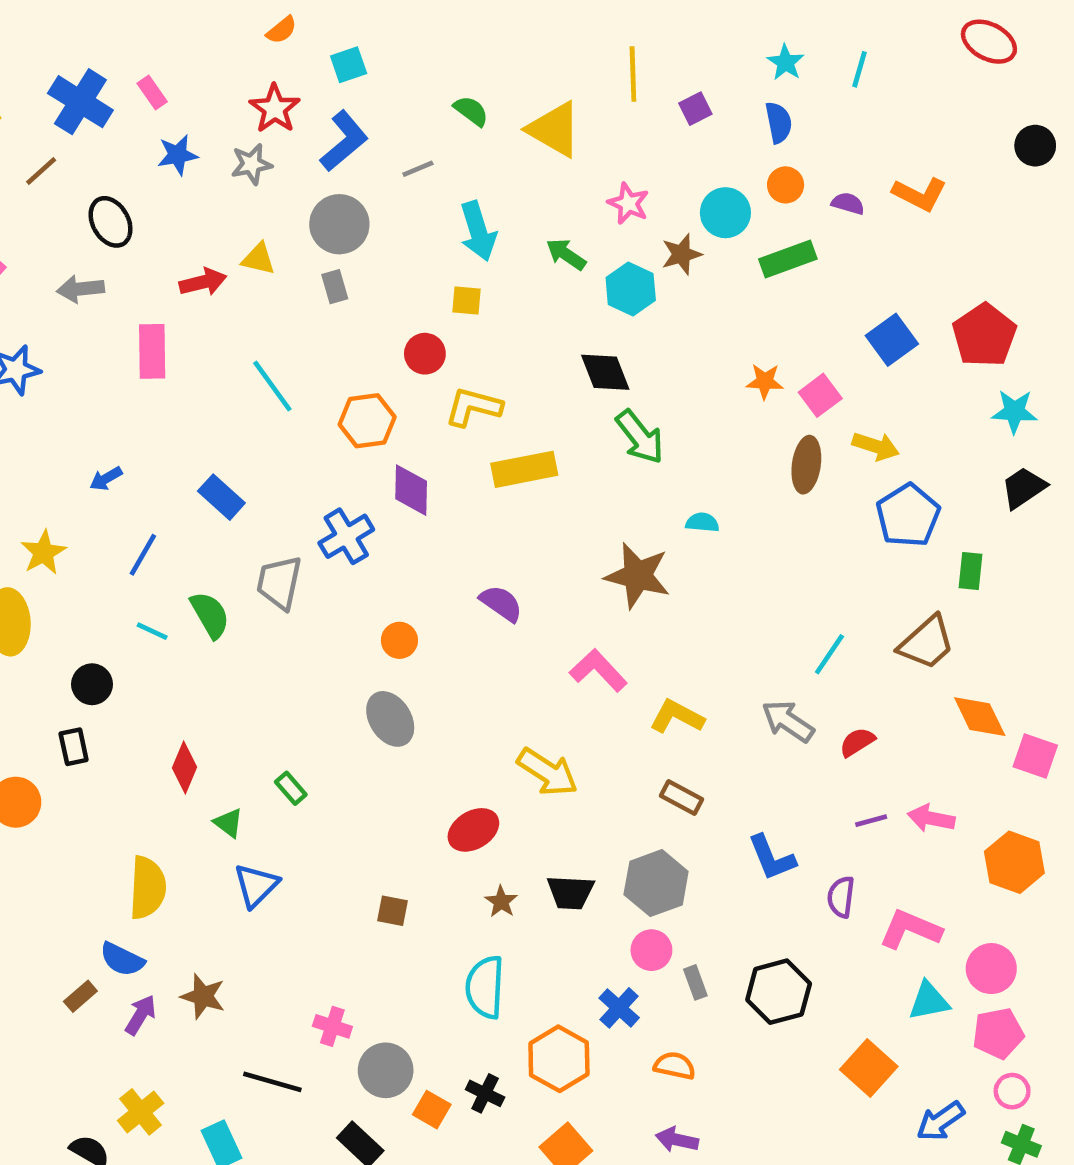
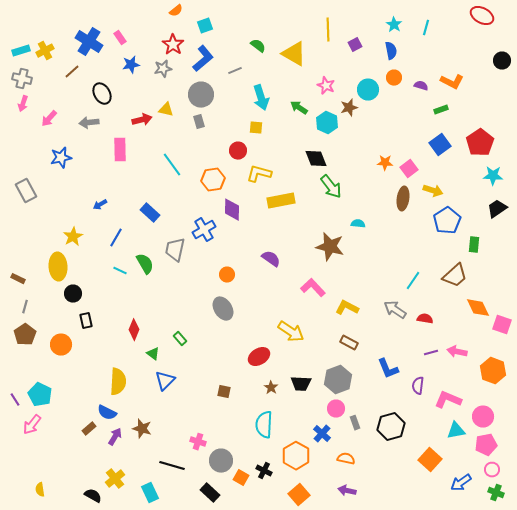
green rectangle: (788, 259) -> (441, 110), moved, size x0.6
black circle: (92, 684) -> (73, 294), moved
red semicircle: (857, 742) -> (425, 319), turned 42

